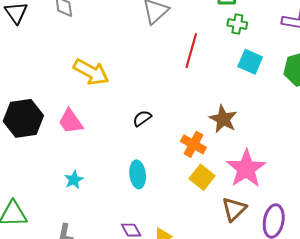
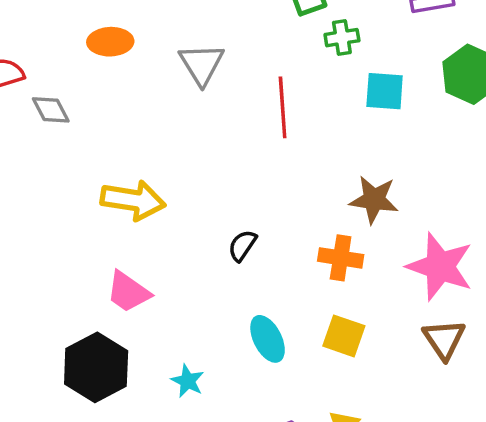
black hexagon: (23, 118) -> (96, 367), moved
yellow square: (202, 177) -> (344, 336), moved
cyan star: (74, 180) -> (188, 381), moved

